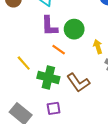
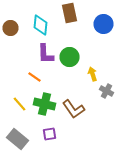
orange line: (59, 50) -> (34, 77), moved
yellow line: (24, 63) -> (20, 104), moved

